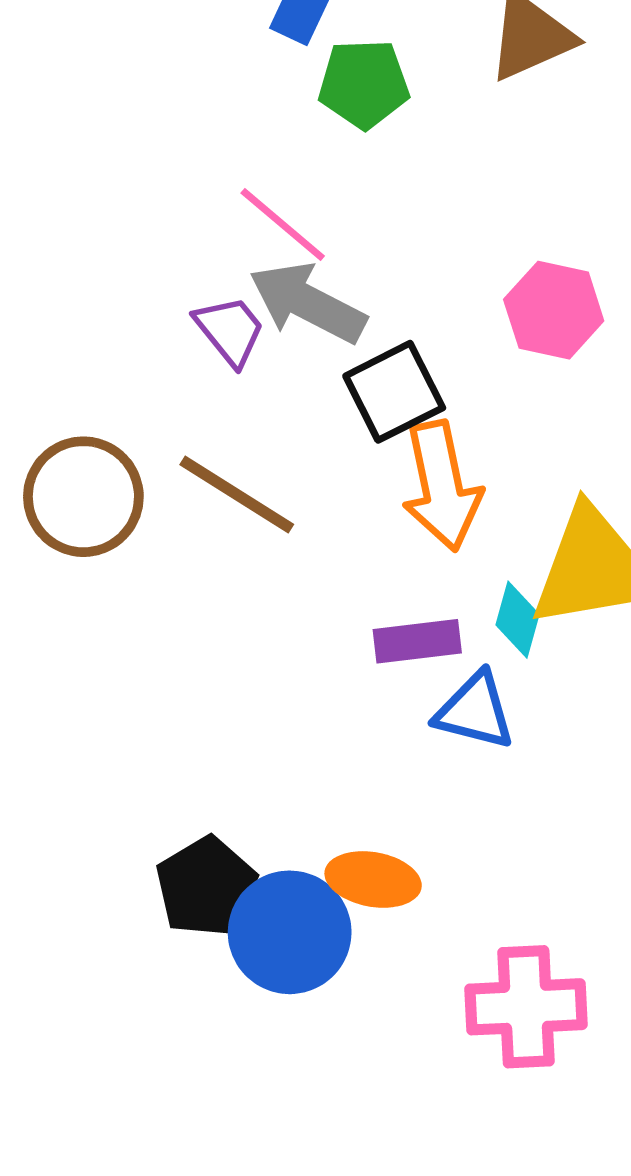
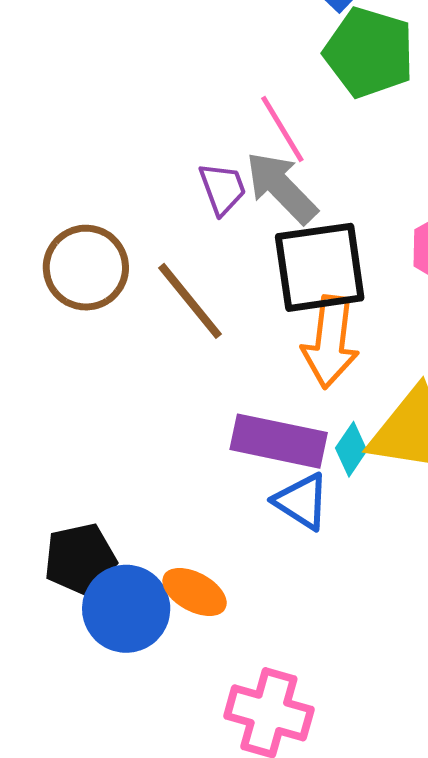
green pentagon: (364, 84) -> (369, 52), size x1.4
black square: (394, 392) -> (320, 267), size x1.4
purple rectangle: (417, 641) -> (279, 441), size x1.5

